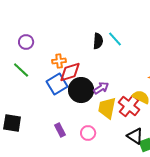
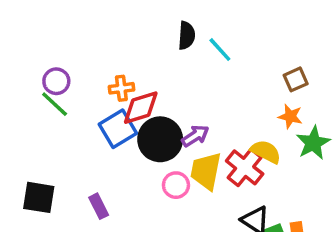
black semicircle: (98, 41) -> (187, 35), moved
purple circle: (26, 42) -> (56, 81), moved
purple rectangle: (60, 130) -> (99, 206), moved
pink circle: (88, 133) -> (176, 185), moved

